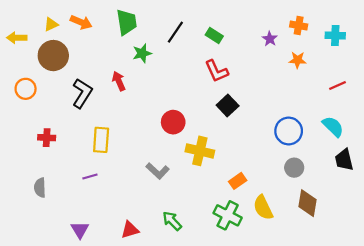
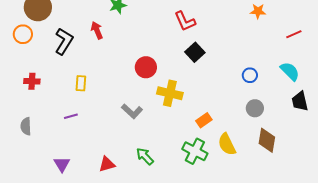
orange circle: (26, 89) -> (23, 34), moved
blue circle: (289, 131) -> (250, 75), size x0.6
yellow rectangle: (101, 140) -> (81, 83), size x0.7

